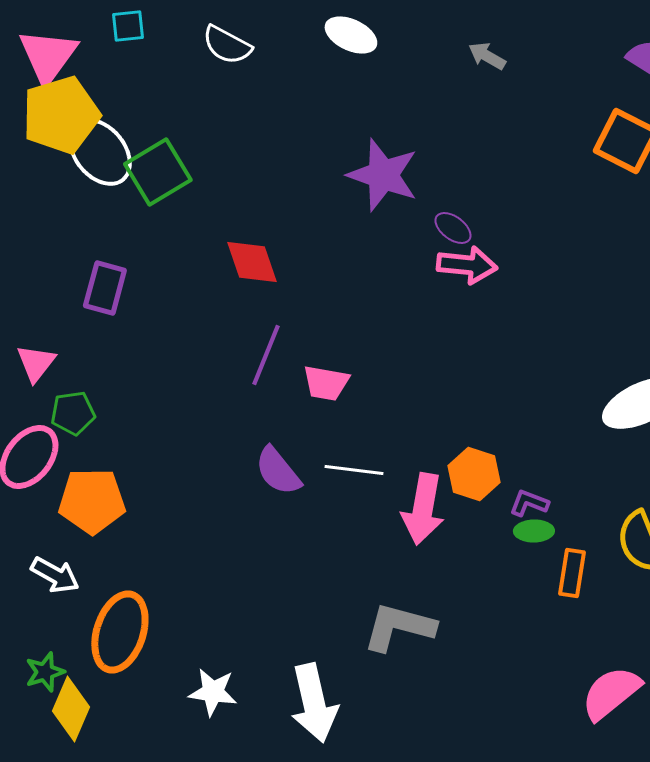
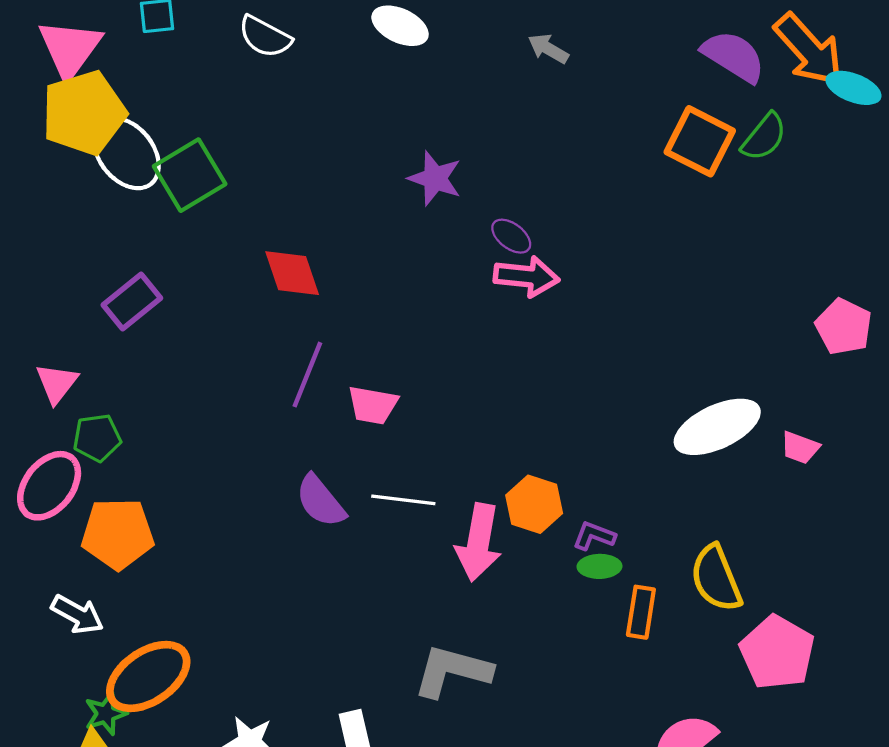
purple star: (383, 175) -> (435, 178), size x0.7
purple rectangle: (105, 288) -> (132, 302), turned 36
orange ellipse: (120, 632) -> (148, 676), turned 38
green star: (45, 672) -> (106, 714), moved

